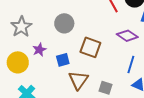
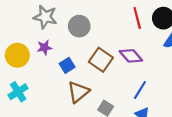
gray star: (21, 27) -> (45, 17), moved, turned 30
purple diamond: (127, 36) -> (131, 56), moved
blue square: (63, 60) -> (67, 65), turned -32

